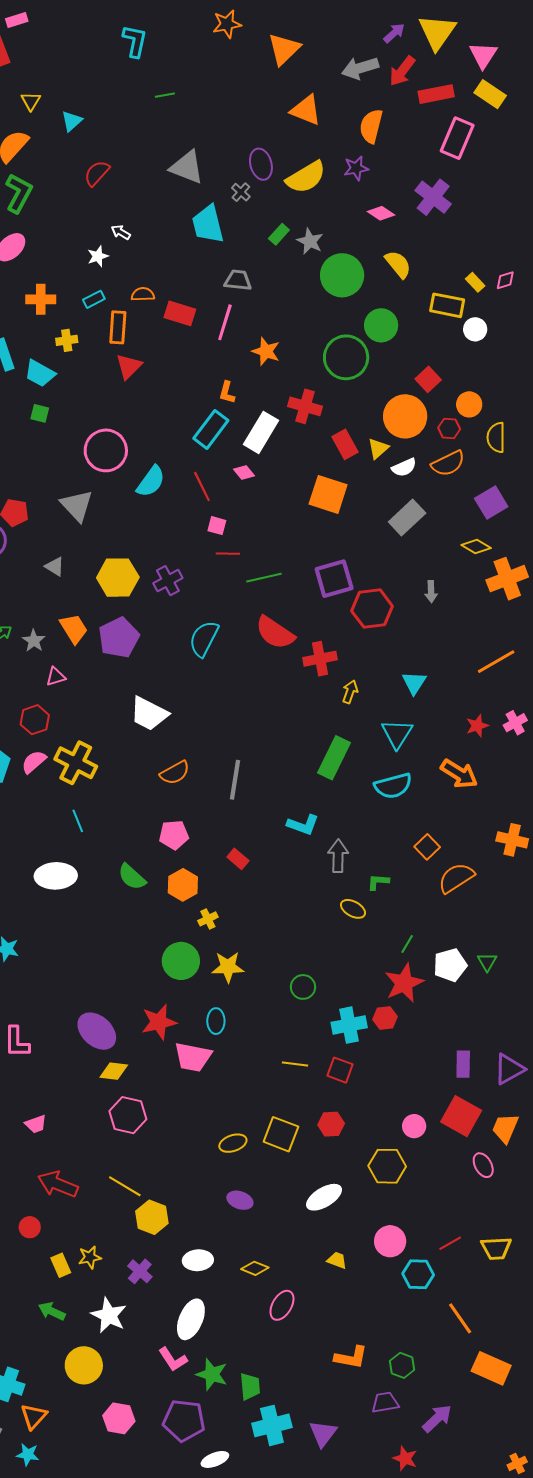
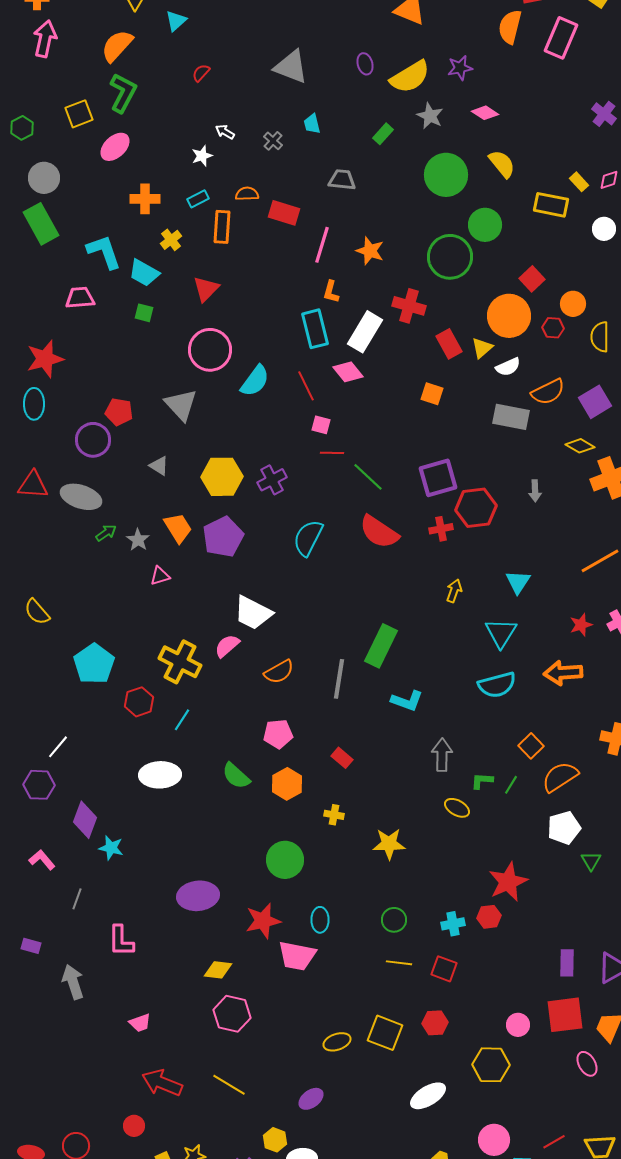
orange semicircle: (371, 126) -> (510, 27), moved
purple ellipse: (261, 164) -> (365, 64), size x0.7
red semicircle: (97, 173) -> (201, 73), size x0.7
gray cross: (241, 192) -> (273, 141), moved
purple cross: (433, 197) -> (604, 114), moved, size x0.7
cyan trapezoid: (208, 224) -> (312, 124), size x0.5
gray star: (310, 241) -> (430, 116), moved
pink line: (225, 322) -> (322, 245), moved
white circle: (475, 329) -> (604, 229), moved
yellow cross: (67, 340) -> (171, 240), turned -30
red triangle: (129, 366) -> (206, 289), moved
cyan rectangle: (211, 429) -> (315, 329), turned -51
orange semicircle: (448, 463) -> (548, 392), moved
pink diamond: (244, 472) -> (348, 372), size x1.4
orange square: (328, 494) -> (432, 394), size x0.6
gray rectangle: (407, 518) -> (511, 417), turned 54
green line: (264, 578) -> (368, 477), turned 56
red cross: (320, 659) -> (441, 529), moved, size x0.7
red hexagon: (35, 720) -> (139, 702), moved
green rectangle: (334, 758) -> (381, 646), moved
pink semicircle: (34, 762) -> (227, 646), moved
orange arrow: (459, 774) -> (563, 673), turned 144
cyan line: (78, 821) -> (182, 720), turned 55
cyan L-shape: (303, 825) -> (407, 701), moved
yellow cross: (208, 919) -> (334, 815), moved, turned 36
green line: (407, 944) -> (511, 785), moved
white pentagon: (450, 965) -> (564, 828), moved
yellow star: (228, 967) -> (389, 844), moved
green circle: (303, 987) -> (394, 920), moved
cyan cross: (349, 1025) -> (453, 924), size x0.7
purple ellipse: (97, 1031) -> (198, 896), moved, turned -48
red square: (461, 1116) -> (565, 1015), turned -36
purple ellipse: (240, 1200) -> (311, 1099), moved, turned -55
yellow hexagon: (152, 1217) -> (275, 1140), moved, size x0.7

